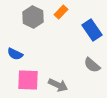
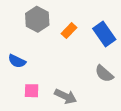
orange rectangle: (61, 12) -> (69, 31), moved
pink square: (28, 80) -> (32, 91), size x0.6

